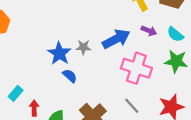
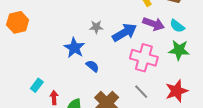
purple arrow: (149, 31) -> (154, 24), size x1.5
gray star: (83, 47) -> (96, 27), moved
blue semicircle: (70, 76) -> (92, 66), moved

